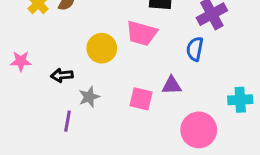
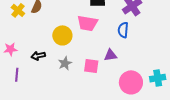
gray star: (89, 97) -> (65, 63), moved
cyan cross: (240, 100) -> (158, 78), moved
purple line: (68, 121) -> (17, 75), moved

